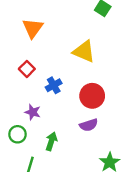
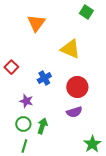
orange triangle: (33, 28) -> (36, 23), moved
red square: (27, 69) -> (11, 67), moved
green circle: (17, 134) -> (23, 124), moved

